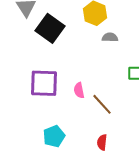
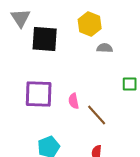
black square: (50, 28) -> (45, 39), turned -32

